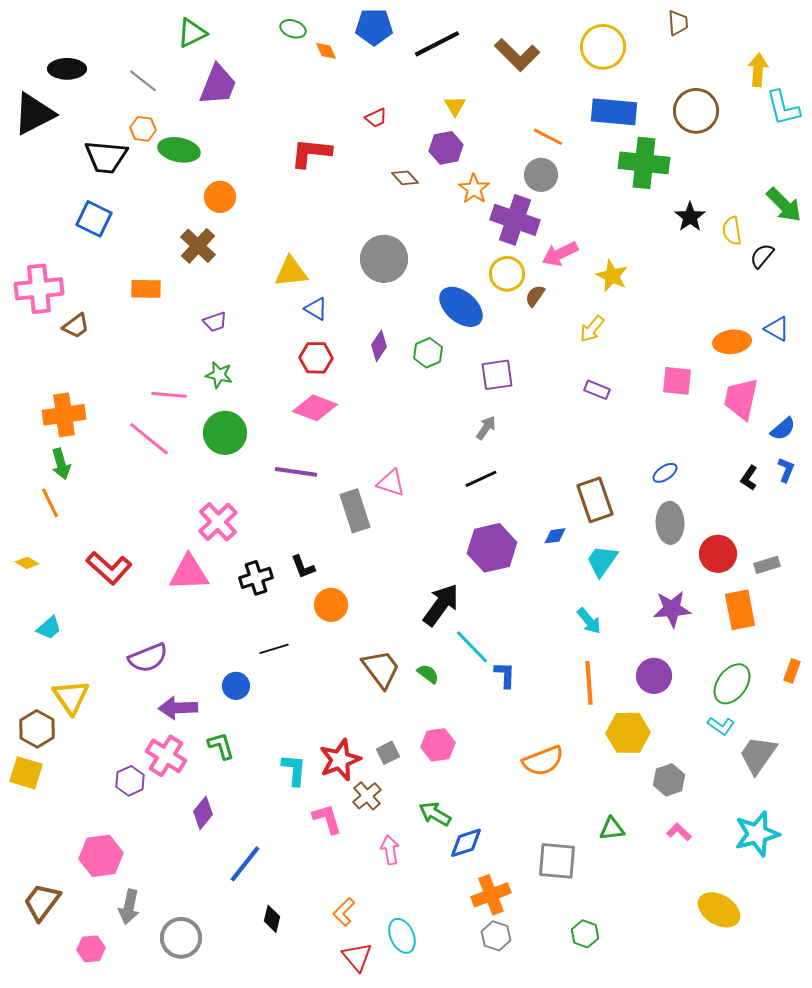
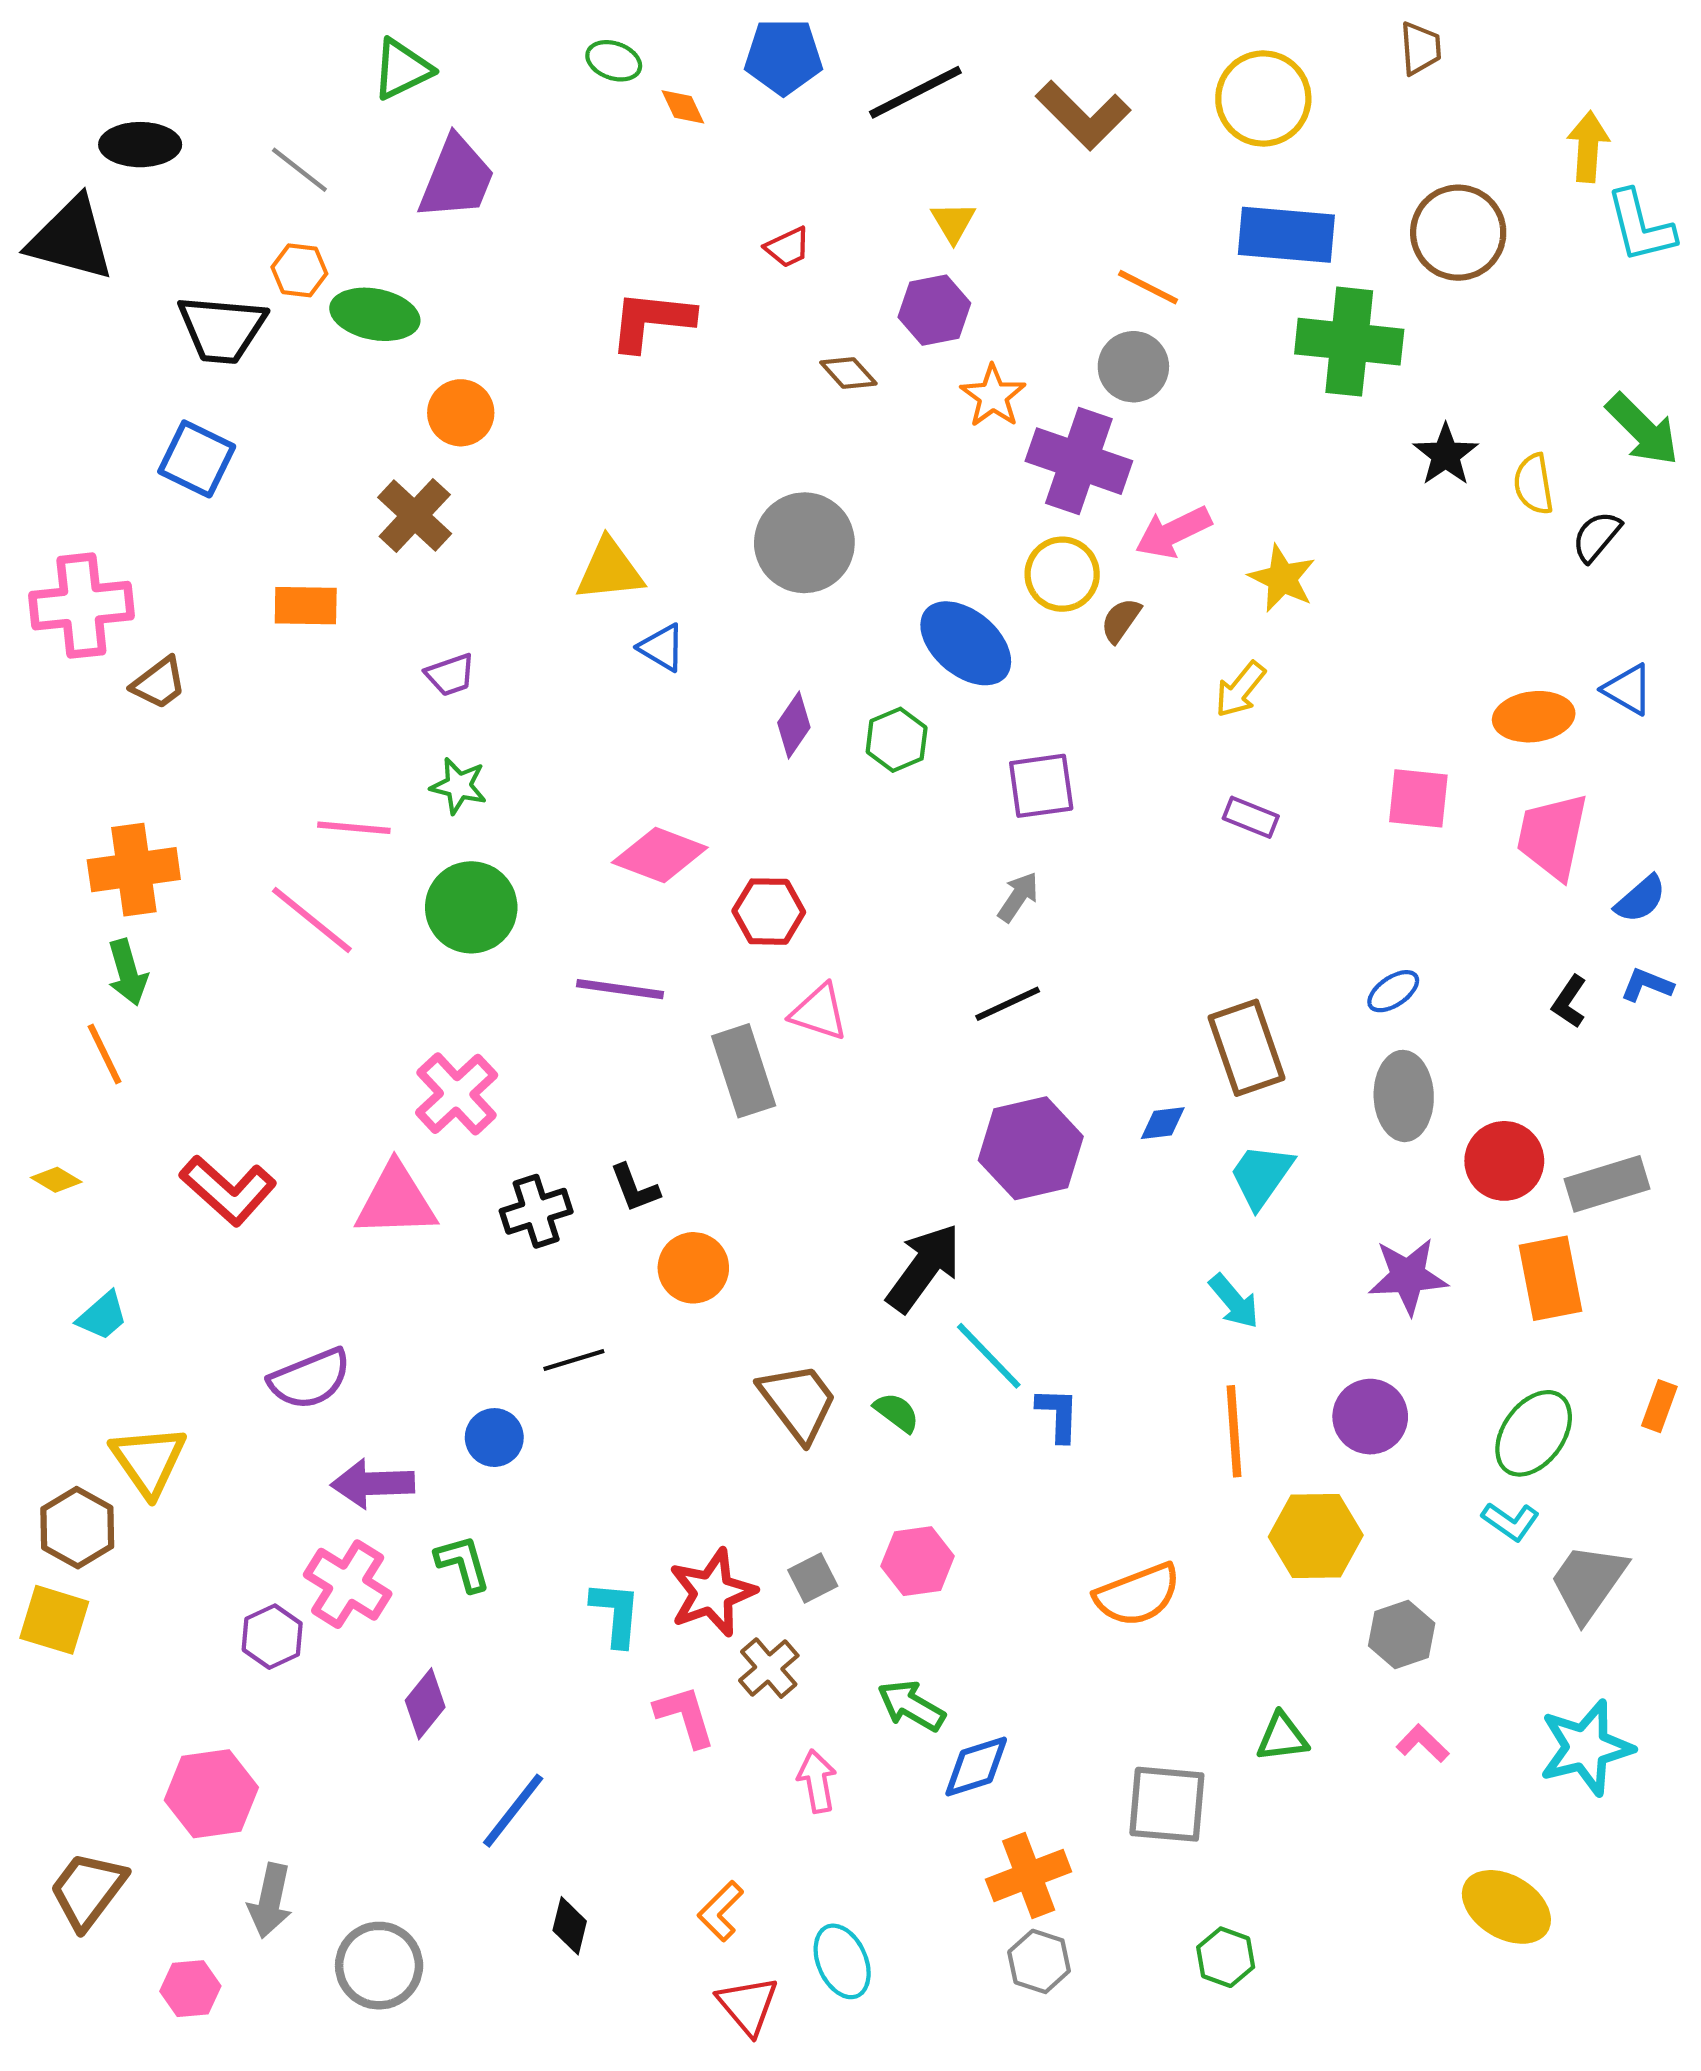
black triangle: (34, 114) -> (71, 239), turned 42
red hexagon: (316, 358) -> (769, 912), moved
blue L-shape: (786, 470) -> (1647, 985), turned -90
gray rectangle: (767, 565) -> (1607, 1184), size x1.5

